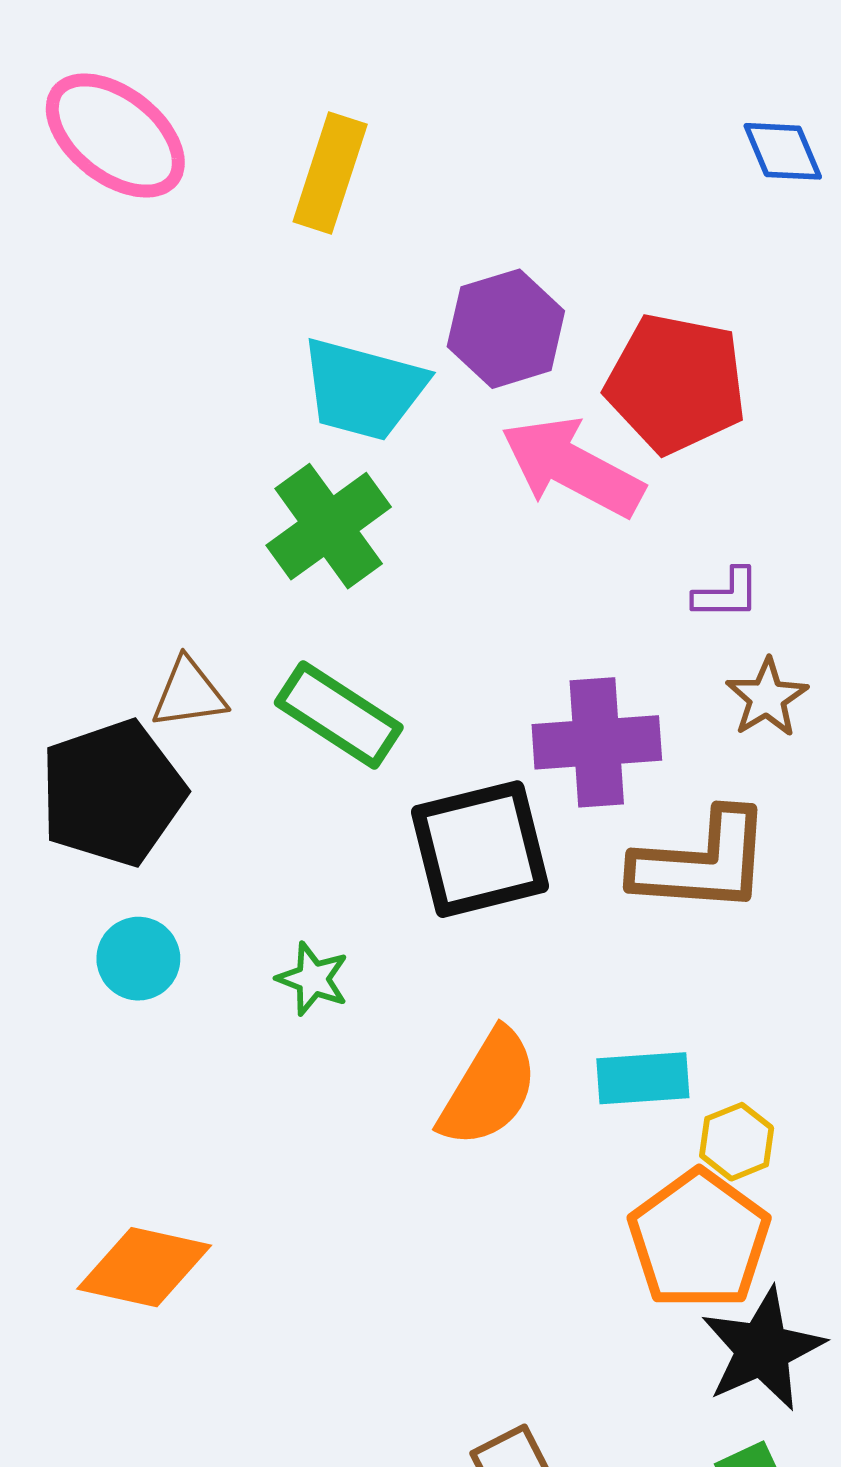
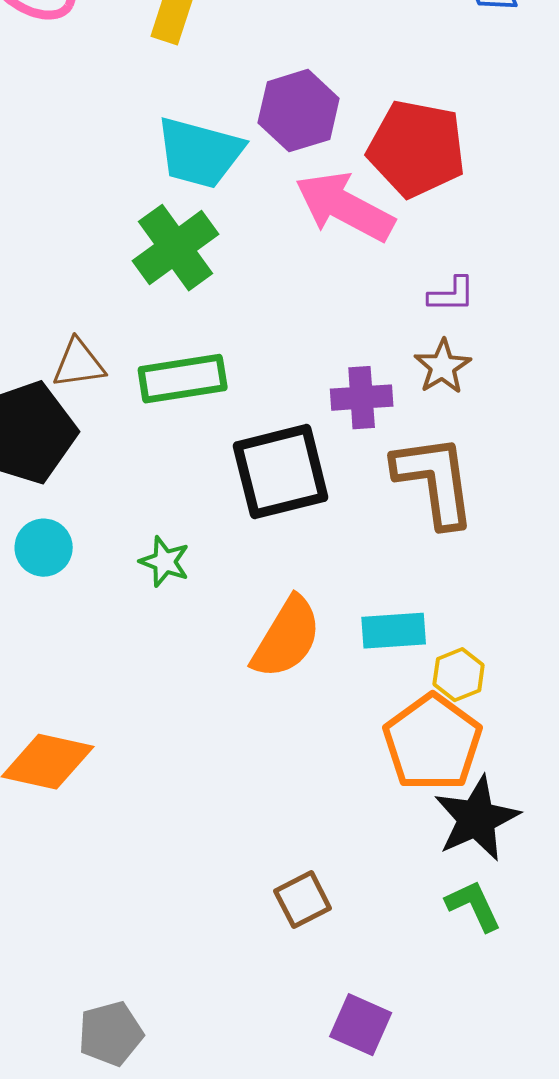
brown star: (767, 698) -> (443, 367), moved
green rectangle: (339, 715) -> (183, 379), turned -42
purple cross: (597, 742) -> (362, 398), size x0.7
brown L-shape: (702, 862) -> (435, 481), turned -102

